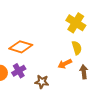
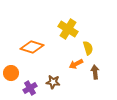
yellow cross: (76, 23) -> (68, 29), moved
purple cross: (19, 71) -> (30, 88), moved

